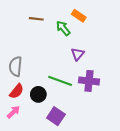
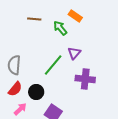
green line: (60, 81) -> (53, 65), moved, turned -70
pink arrow: (13, 112) -> (20, 109), moved

